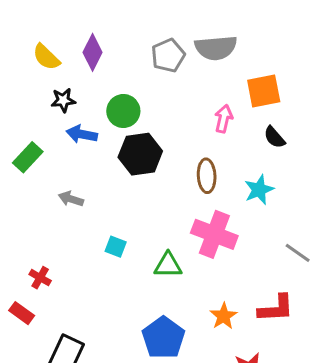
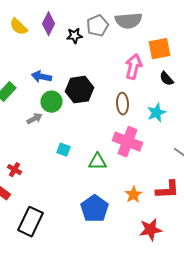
black star: (63, 100) -> (74, 36), moved
green circle: (123, 111) -> (52, 102), moved
pink arrow: (224, 119) -> (134, 67), size x1.4
gray arrow: (71, 199) -> (34, 119), turned 133

